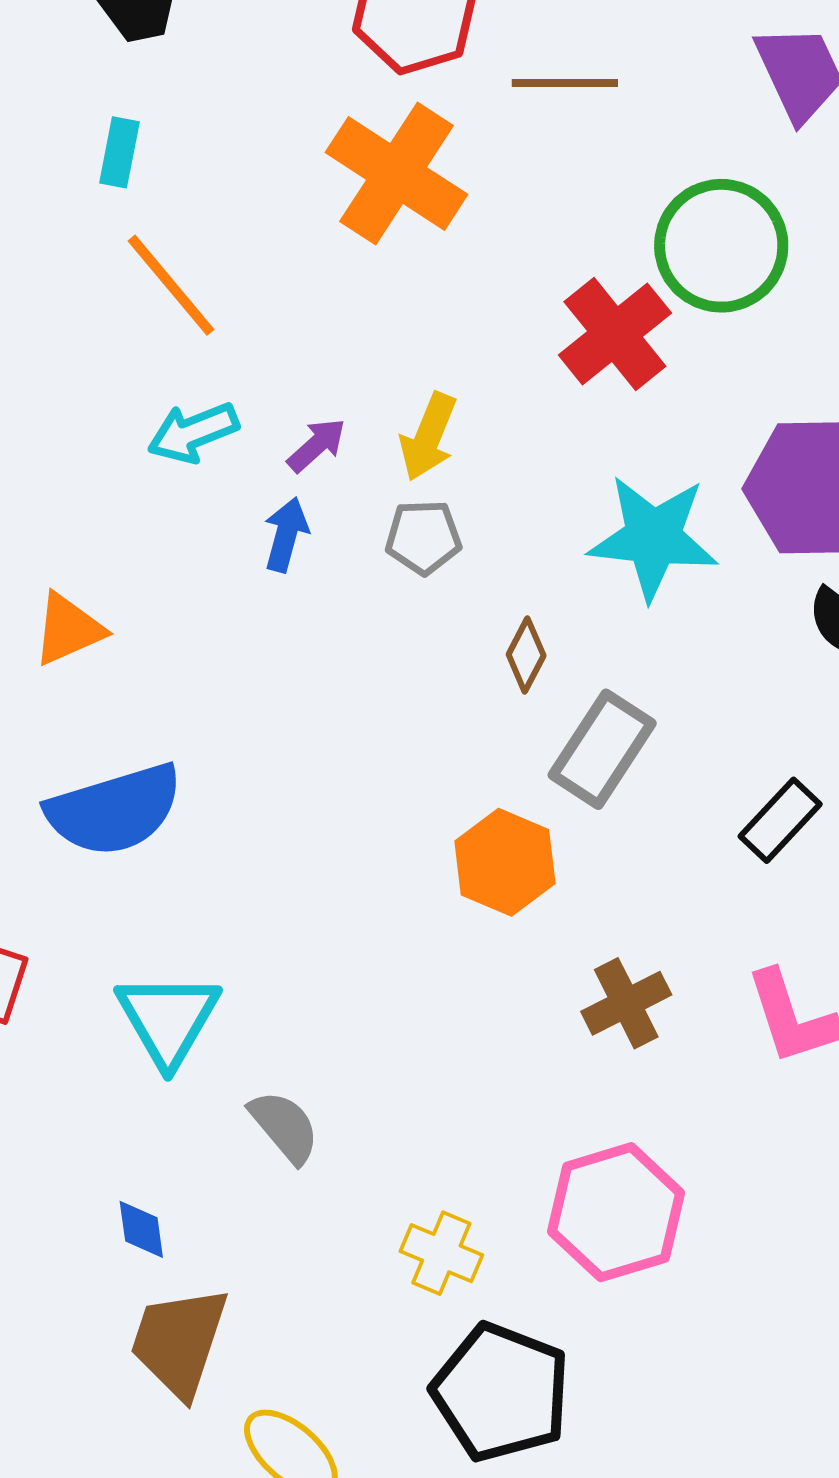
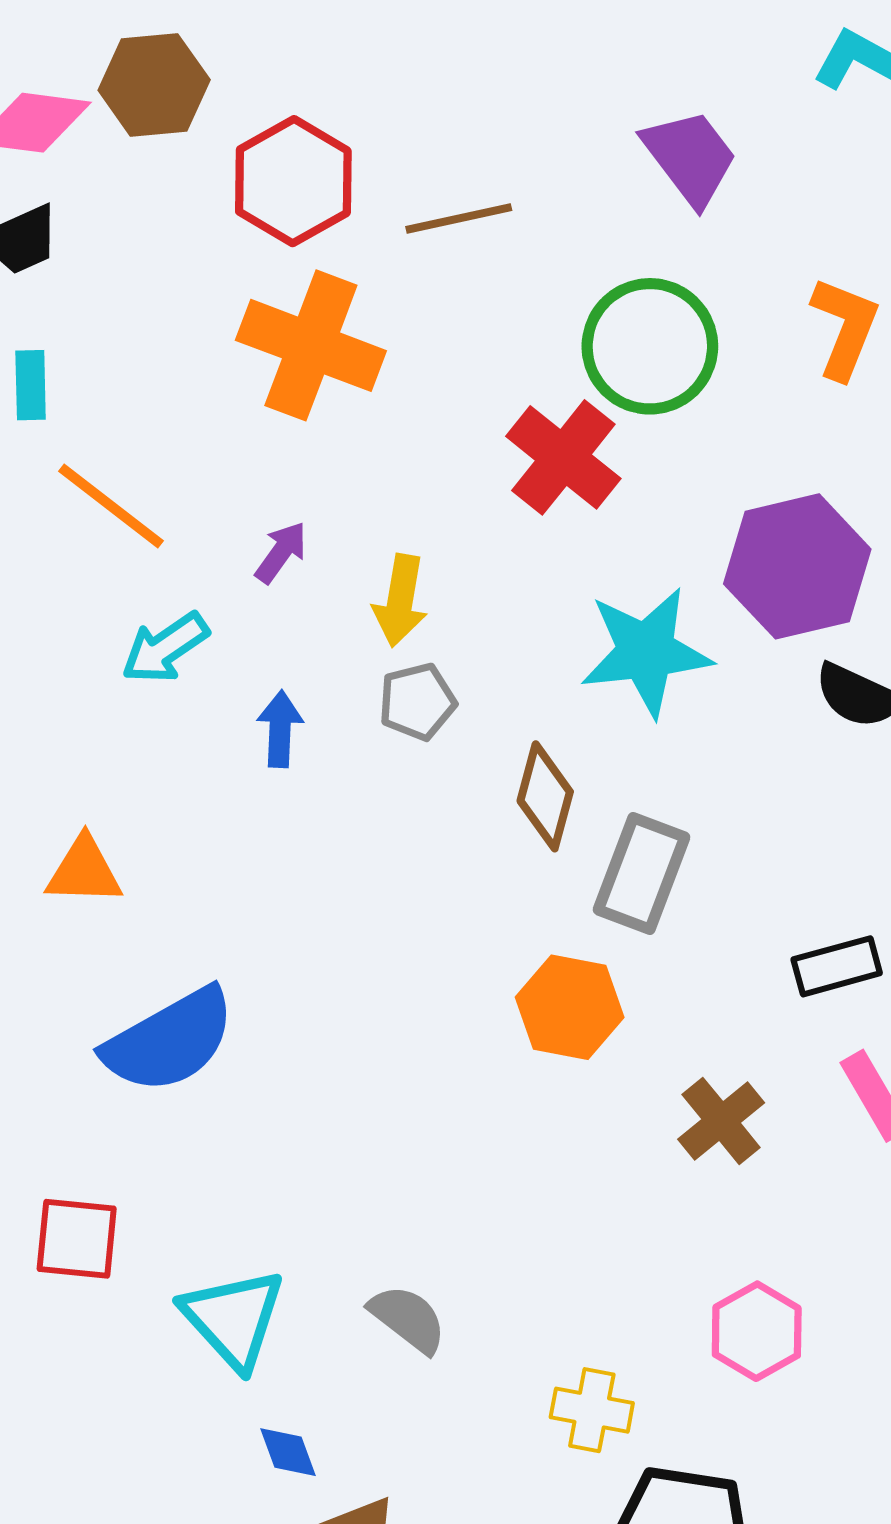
purple arrow: (317, 445) -> (281, 552), moved
orange triangle: (68, 629) -> (84, 871), turned 38
brown diamond: (526, 655) -> (545, 796), size x1.4
black rectangle: (780, 820) -> (837, 966), moved, turned 44
cyan triangle: (168, 1019) -> (233, 1319), moved
pink hexagon: (616, 1212) -> (757, 1331), size x0.7

